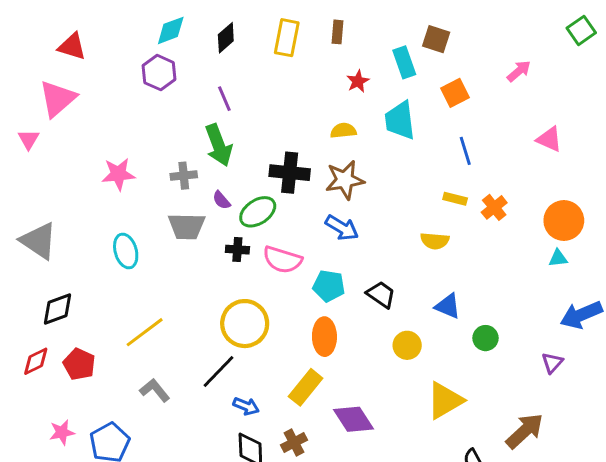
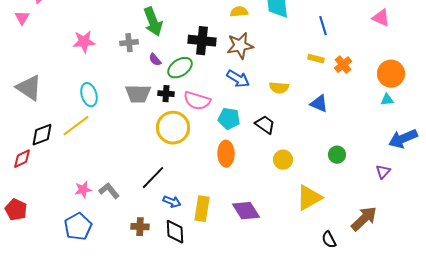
gray trapezoid: (187, 226) -> (138, 94), moved
yellow semicircle: (435, 241) -> (279, 88), moved
blue triangle: (448, 306) -> (319, 104), moved
yellow circle: (245, 324) -> (173, 128), moved
yellow line: (145, 332) -> (76, 126), moved
red diamond: (36, 361) -> (22, 159), moved
red pentagon: (79, 364) -> (16, 210), moved
yellow rectangle: (306, 387) -> (202, 209), moved, turned -30
pink star: (62, 432) -> (83, 190), moved
brown cross: (294, 442) -> (140, 227), moved, turned 30

